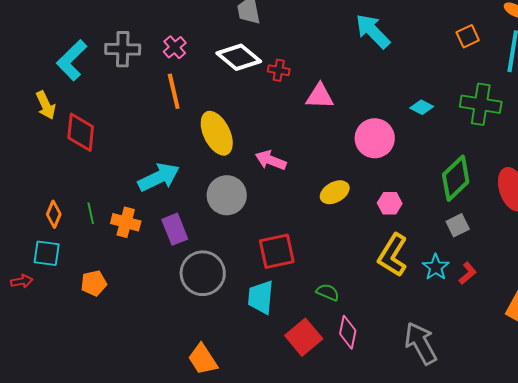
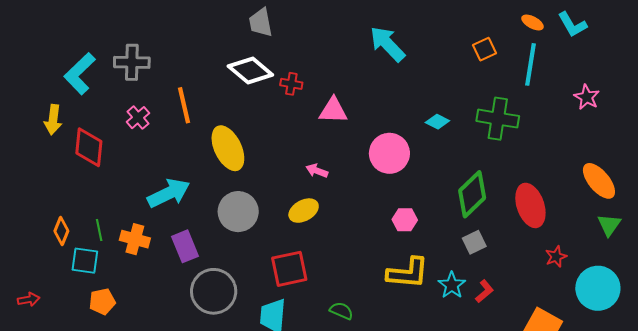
pink cross: (175, 47) -> (138, 118), moved
yellow arrow: (46, 105) -> (53, 120), turned 32
pink arrow: (271, 160) -> (317, 171), moved, size x0.7
yellow ellipse: (335, 192) -> (304, 211), moved
cyan square: (47, 253) -> (85, 261), moved
yellow L-shape: (393, 255) -> (408, 273), turned -117

